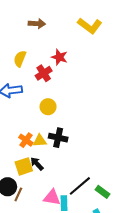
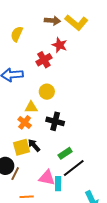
brown arrow: (37, 24) -> (52, 21), moved
yellow L-shape: (90, 26) -> (76, 22), moved
yellow semicircle: (20, 59) -> (17, 34), moved
yellow triangle: (40, 141) -> (31, 107), moved
green rectangle: (103, 192) -> (65, 153), moved, turned -72

